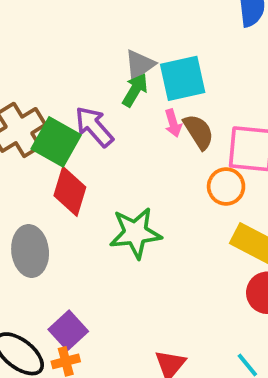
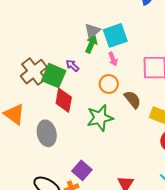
purple arrow: (94, 127) -> (72, 65), size x0.6
brown semicircle: (199, 132) -> (132, 99), moved
orange circle: (226, 186) -> (109, 84), moved
purple square: (68, 330) -> (82, 170), moved

